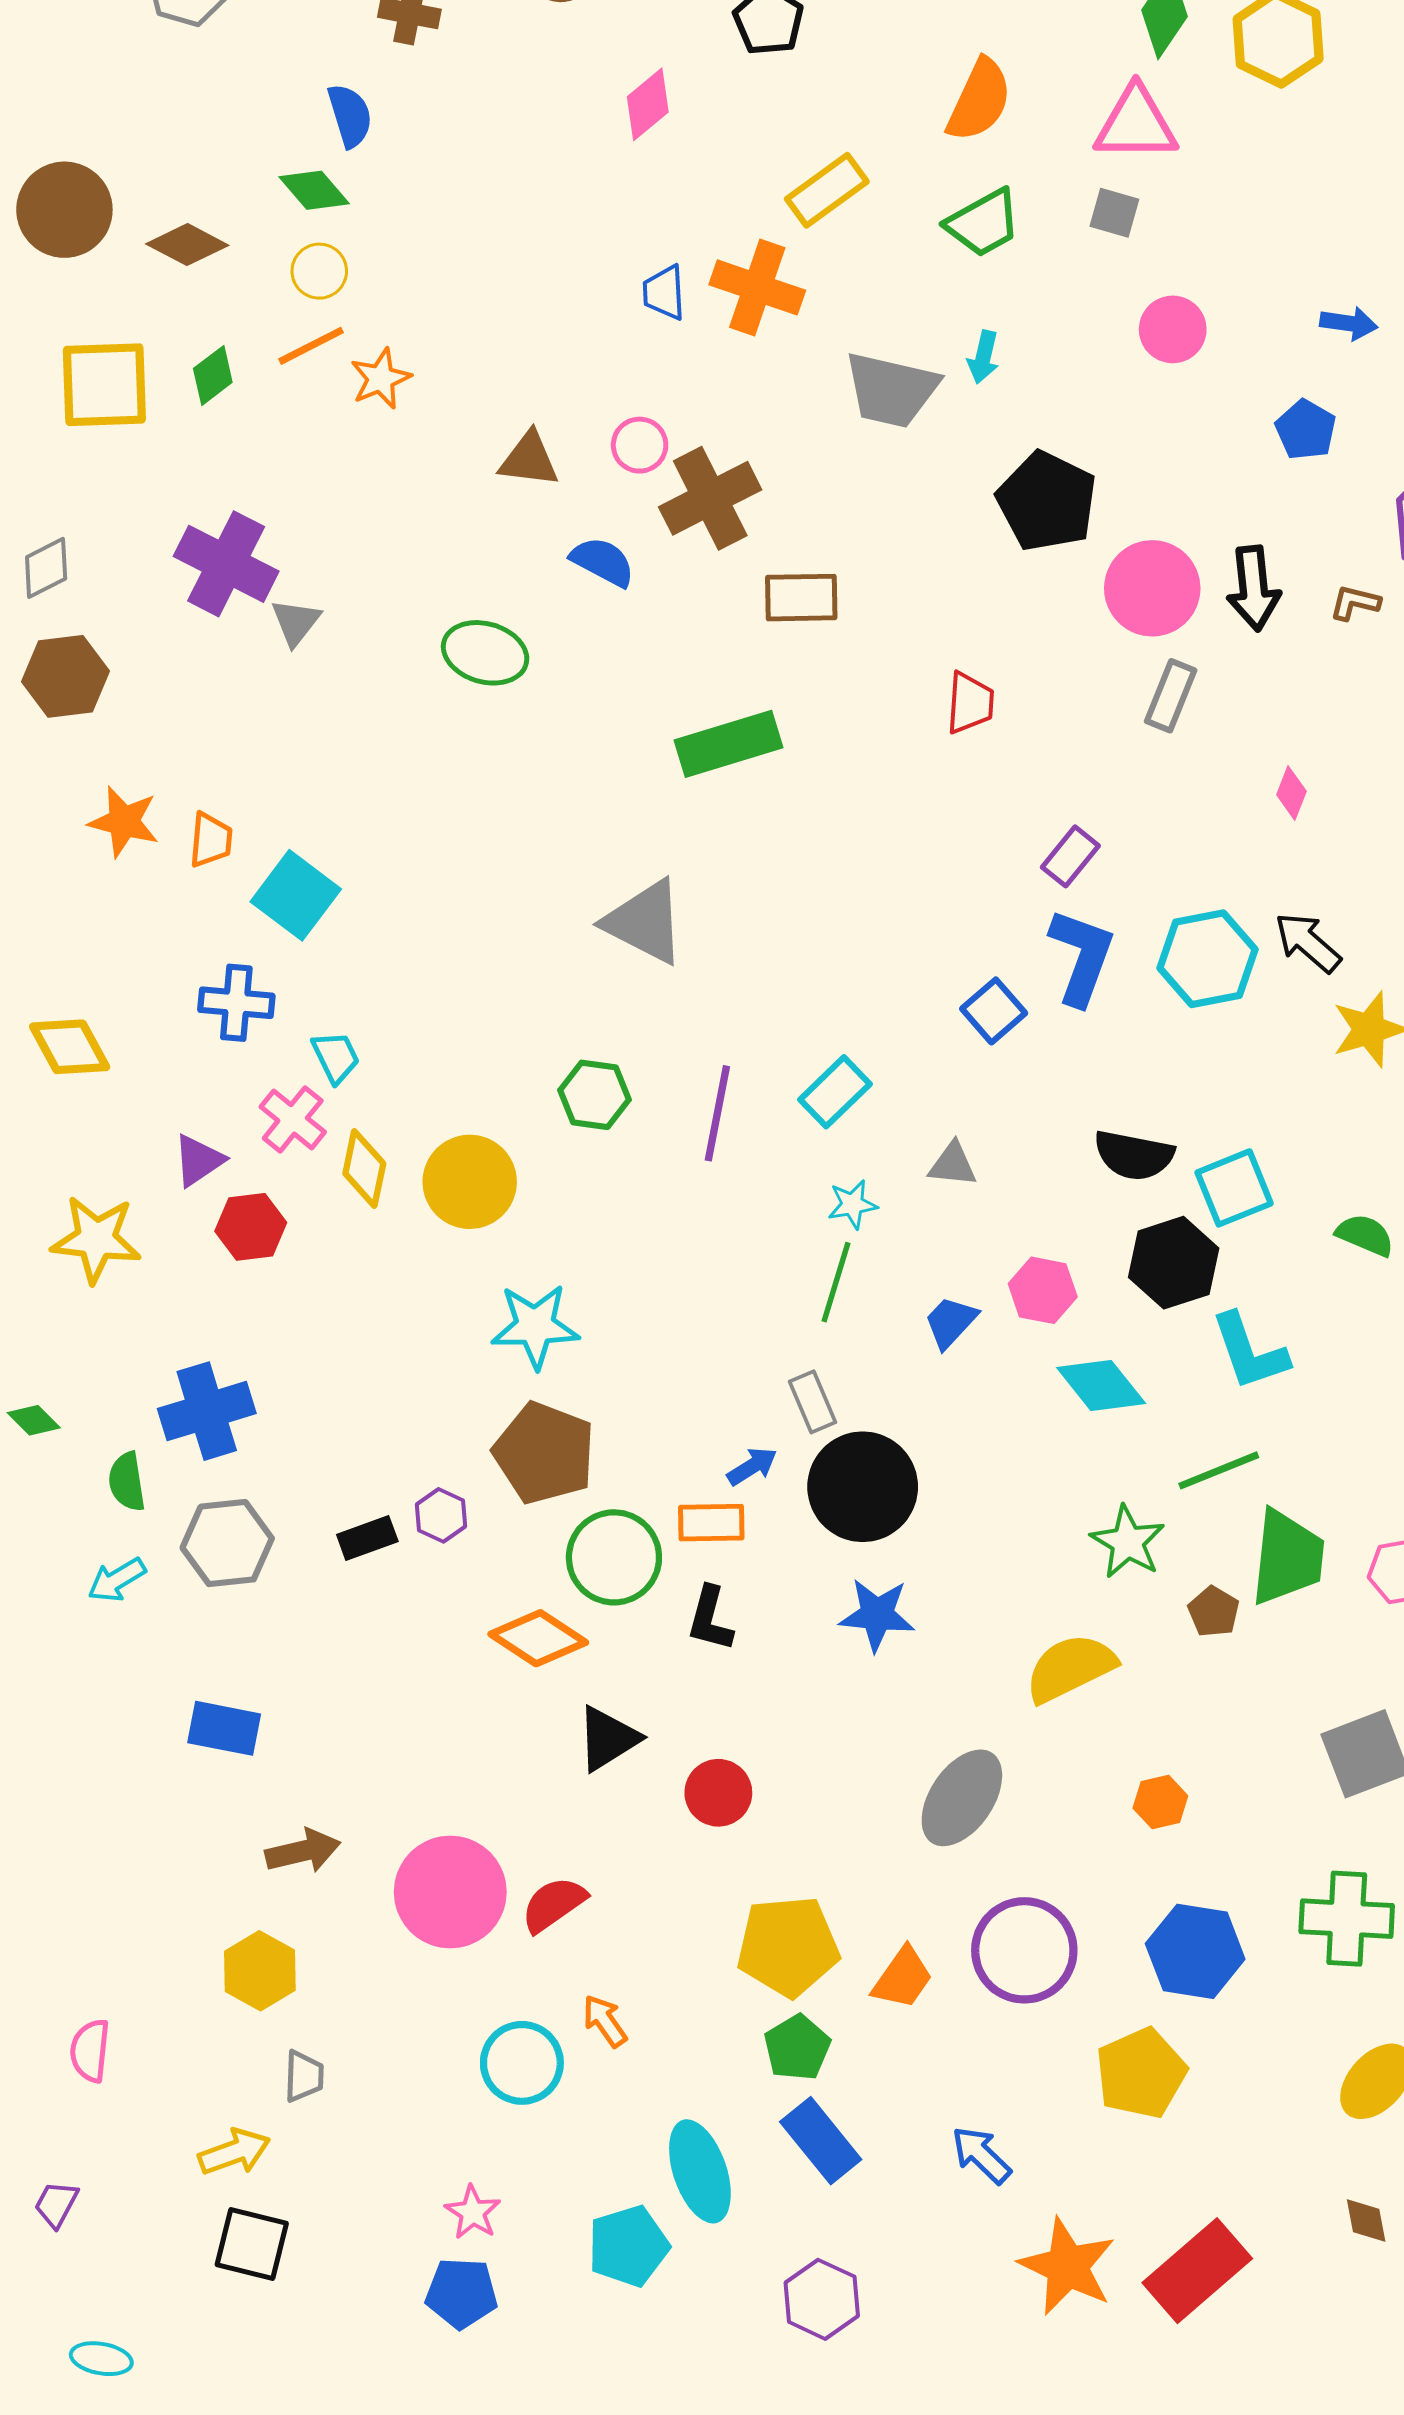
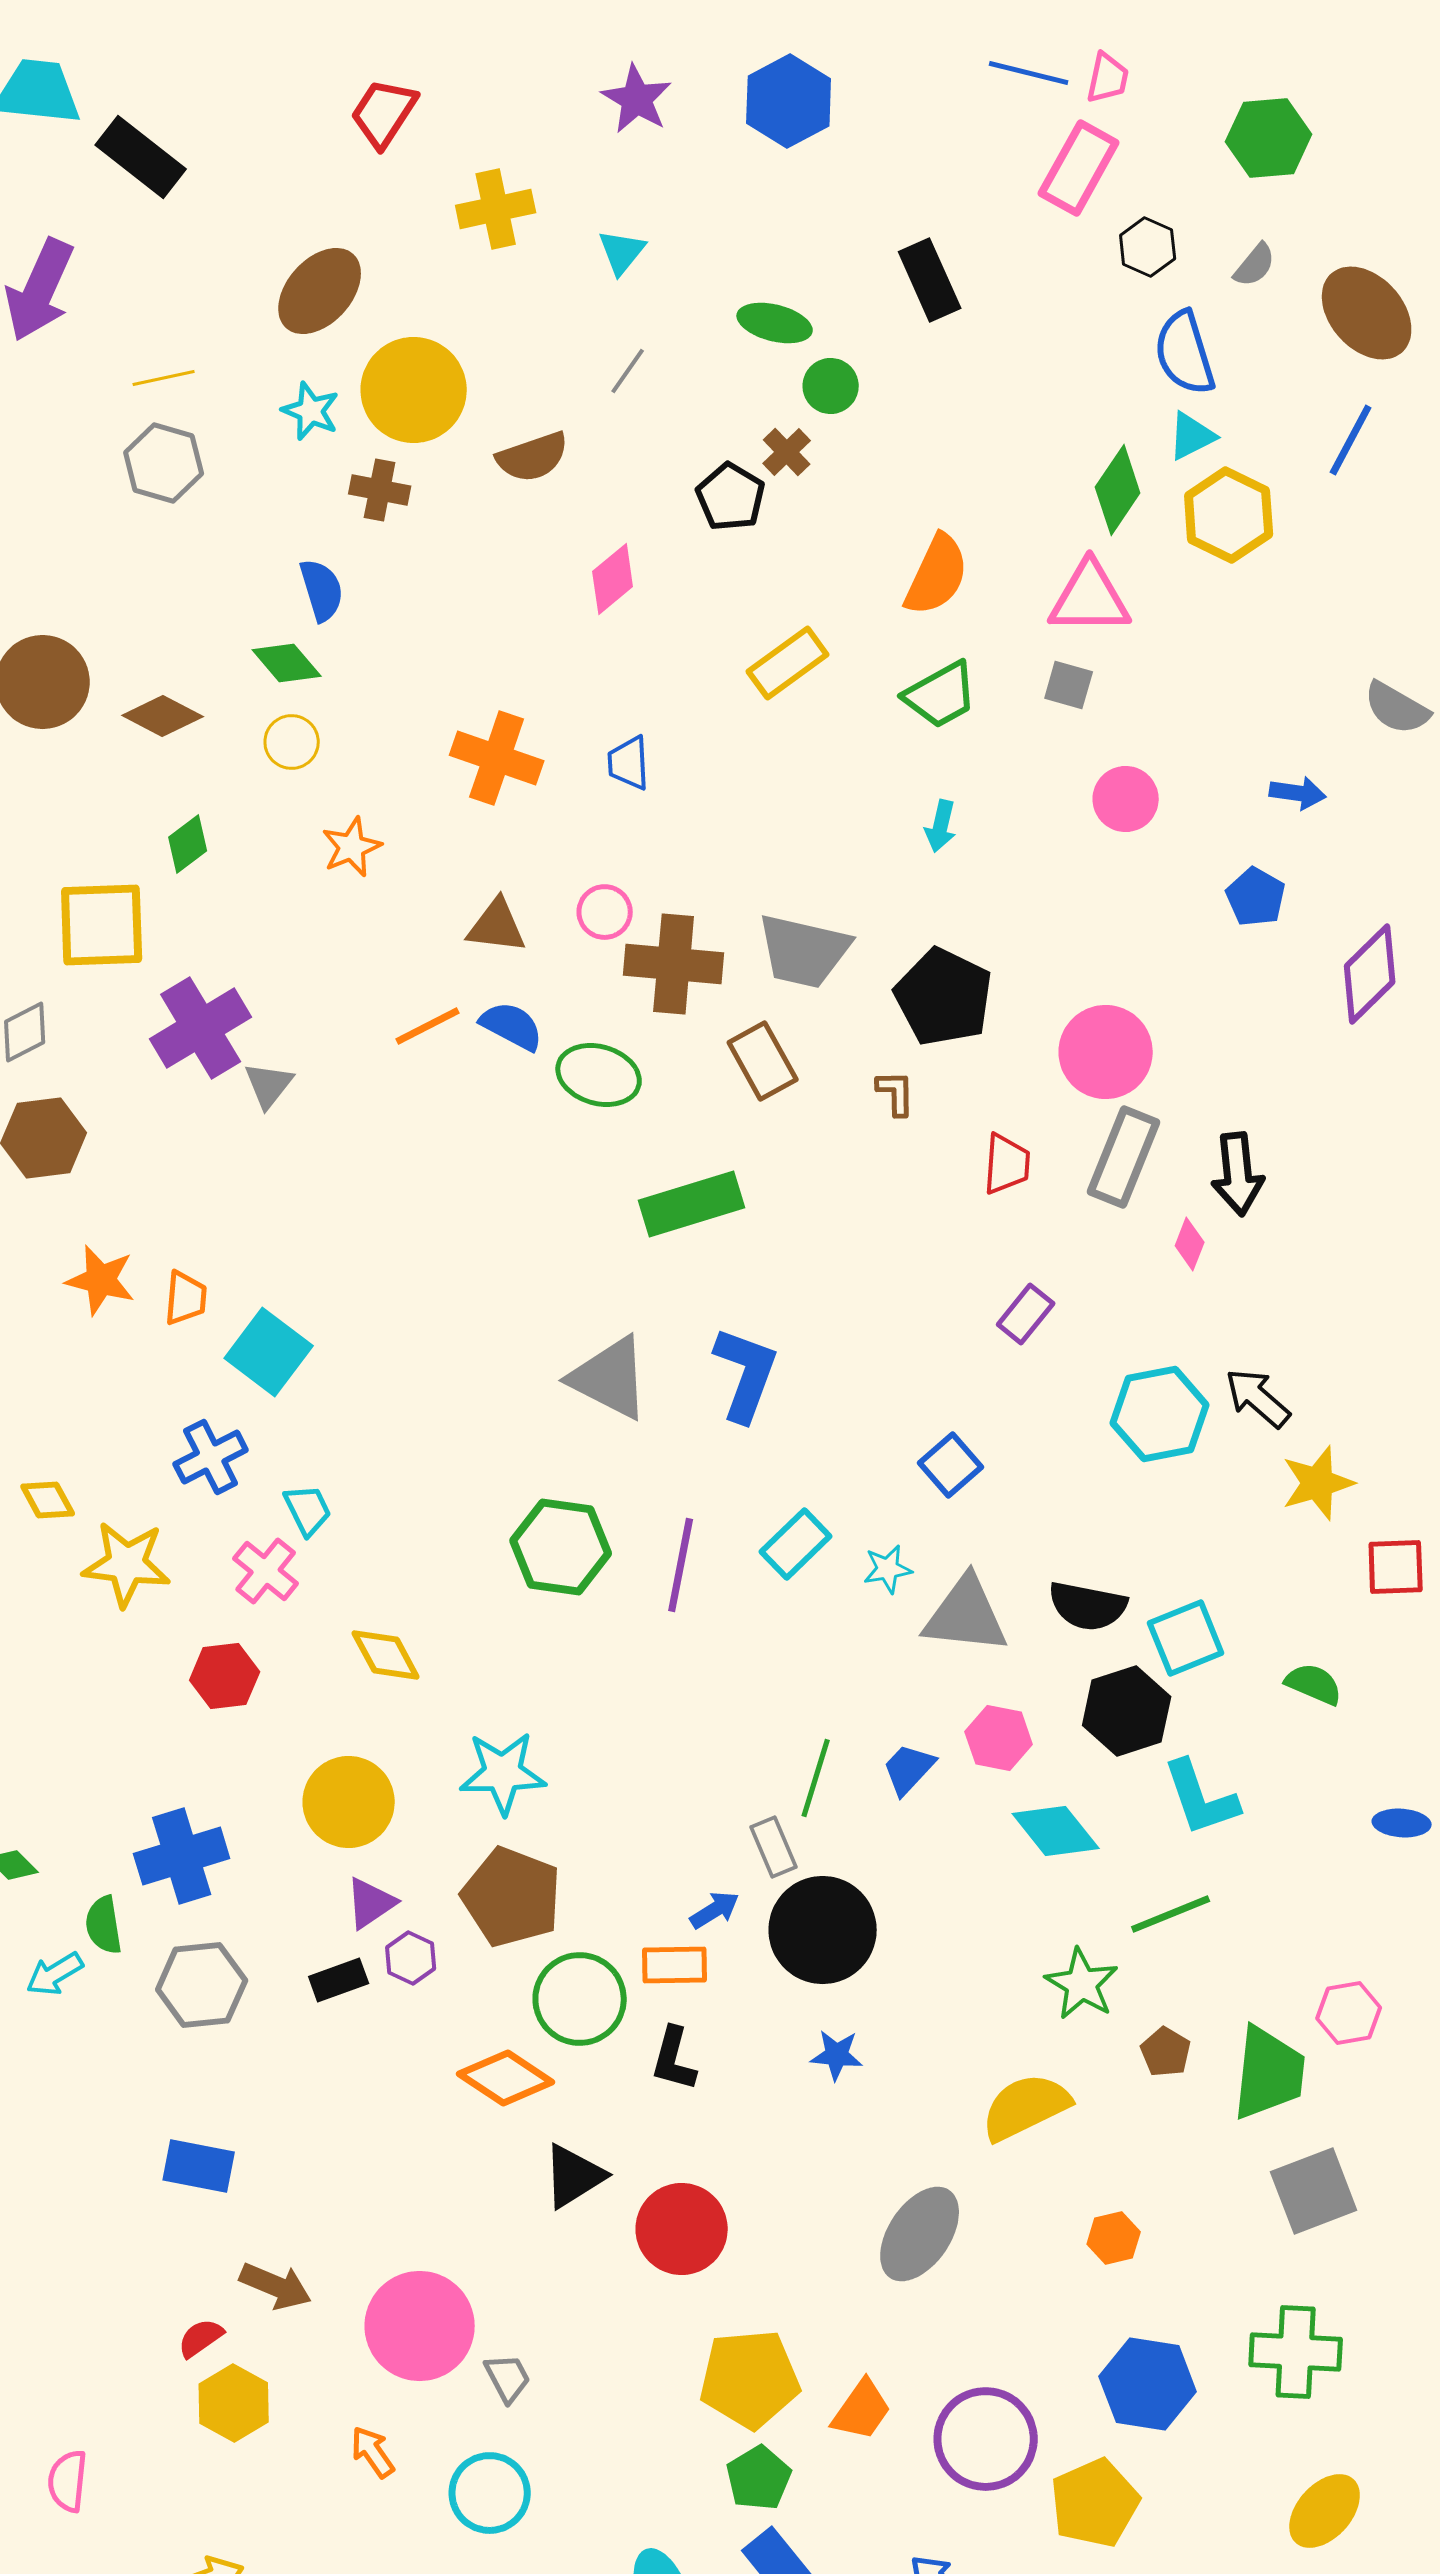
orange cross: (757, 287) -> (497, 758), moved
orange line: (311, 346) -> (428, 1026), moved
yellow square: (104, 385) -> (102, 925), moved
gray trapezoid: (891, 390) -> (804, 951), moved
brown cross: (710, 498) -> (674, 964), turned 32
black pentagon: (1047, 501) -> (944, 997), moved
blue semicircle: (603, 562) -> (512, 1026), moved
purple cross: (226, 564) -> (201, 1028), turned 32
black arrow: (1254, 588) -> (1238, 1174), moved
brown rectangle: (801, 598) -> (763, 1061), turned 62
brown L-shape: (1355, 603) -> (896, 1093), moved, turned 75
green ellipse: (485, 653) -> (599, 1075), moved
gray rectangle: (1171, 696) -> (1124, 1157), size x1.4
red trapezoid: (970, 703) -> (1007, 1164), moved
pink diamond: (1291, 793) -> (1190, 1244), moved
blue L-shape: (1082, 957) -> (746, 1374), moved
blue cross: (236, 1003) -> (211, 1457), turned -32
yellow diamond: (70, 1047) -> (48, 1500), size x0.7
green hexagon: (595, 1095) -> (561, 1547), size x1.4
purple triangle: (199, 1160) -> (371, 1903), moved
gray triangle: (953, 1164) -> (966, 1615), moved, size x1.8
yellow diamond: (364, 1169) -> (386, 1655), moved, turned -40
yellow circle: (470, 1182) -> (349, 1802), moved
cyan star: (852, 1204) -> (888, 1569), moved
yellow star: (96, 1239) -> (127, 1564), moved
green line: (836, 1282) -> (816, 1778), moved
green trapezoid: (1287, 1557) -> (1269, 2073), moved
cyan arrow: (117, 1580) -> (55, 1974), moved
blue star: (877, 1615) -> (837, 2055), size x0.7
red circle: (718, 1793) -> (682, 2229), size x1.4
brown arrow: (303, 1851) -> (276, 2286), turned 36
red semicircle: (554, 1904) -> (201, 2338), moved, size x0.7
purple circle: (1024, 1950) -> (986, 2439), moved
orange arrow: (605, 2021) -> (373, 2452), moved
gray trapezoid: (304, 2076) -> (508, 2378), moved, turned -30

